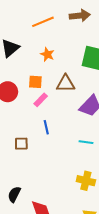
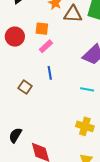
brown triangle: (65, 84) -> (73, 14), moved
brown square: (21, 144) -> (25, 87), turned 32

